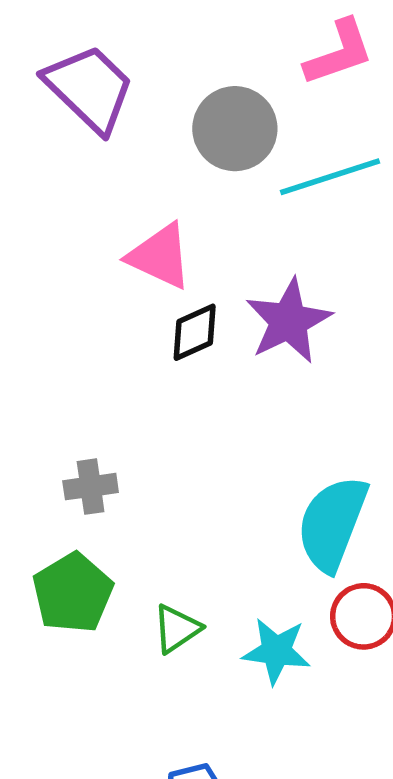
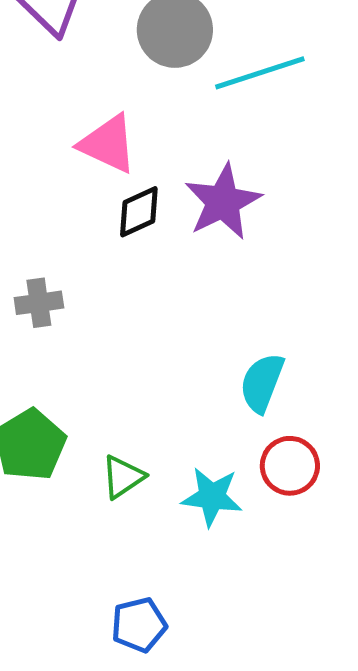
gray cross: (91, 487) -> (39, 303), moved
cyan semicircle: (332, 524) -> (262, 383), size x0.7

